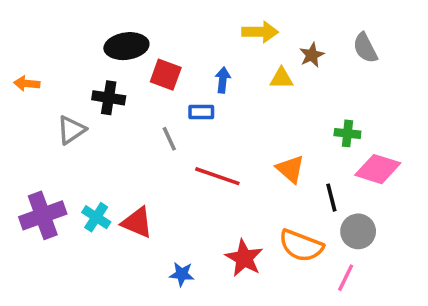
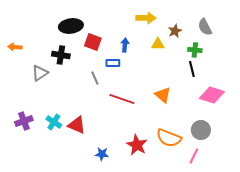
green cross: (347, 133) -> (195, 50), moved
black line: (331, 198) -> (192, 69), moved
purple cross: (43, 215) -> (24, 121), size x0.7

